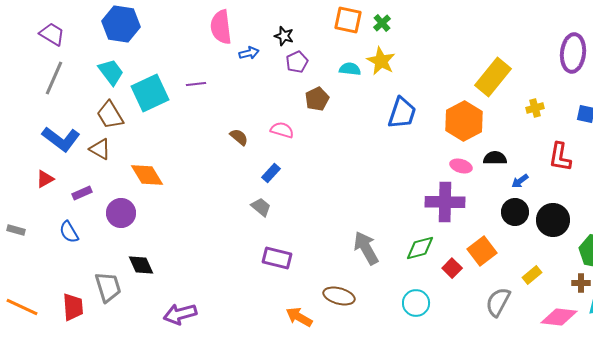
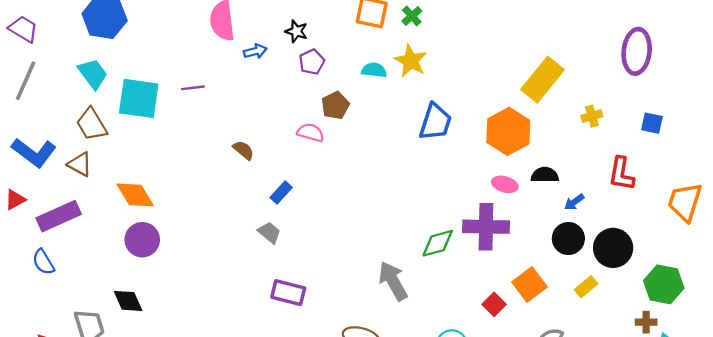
cyan square: (150, 93) -> (139, 98), turned 33
pink semicircle: (282, 130) -> (311, 133), moved
purple rectangle: (82, 193) -> (59, 216), size x1.8
purple circle: (121, 213) -> (142, 240), moved
green diamond: (420, 248) -> (438, 243), moved
yellow rectangle: (532, 275) -> (586, 287), moved

